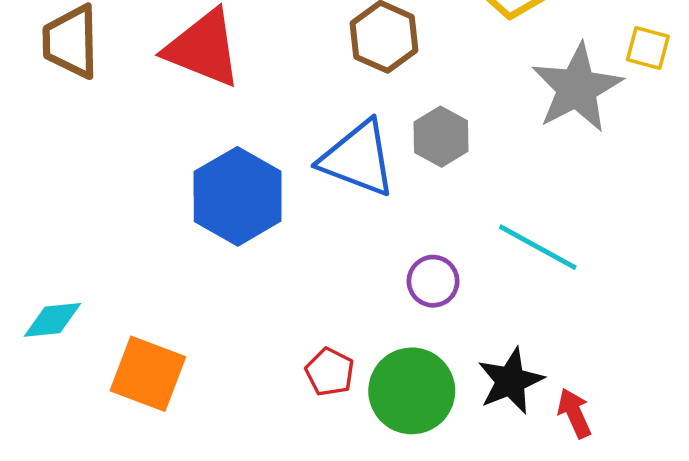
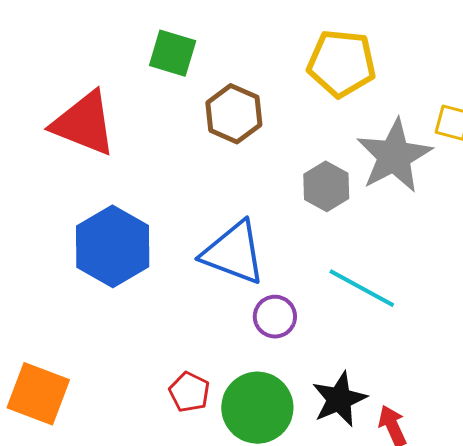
gray hexagon: (441, 137) -> (326, 186), moved
blue triangle: (358, 159) -> (234, 253), moved

